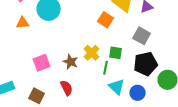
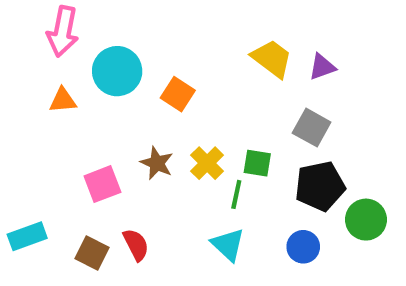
orange square: (106, 20) -> (178, 94), moved
brown star: (71, 62) -> (157, 163), moved
cyan triangle: (117, 87) -> (228, 245), moved
red semicircle: (67, 88) -> (136, 245), moved

